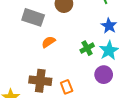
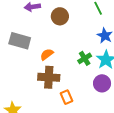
gray rectangle: (33, 17) -> (20, 41), moved
brown cross: (40, 81) -> (49, 77), moved

